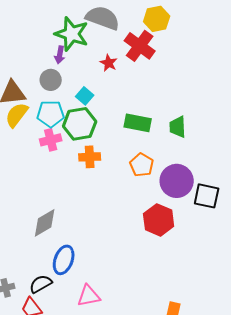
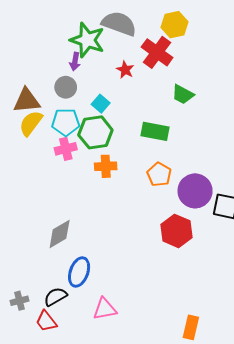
green trapezoid: (178, 127) -> (183, 94), moved, turned -60

